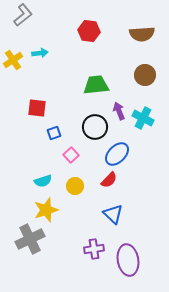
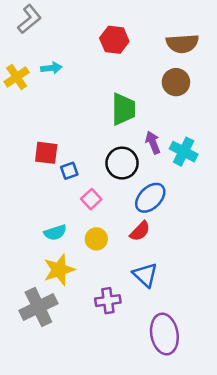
brown circle: (145, 75) -> (176, 82), moved
green trapezoid: (96, 85) -> (123, 109), turned 96
red square: (37, 108) -> (46, 153), moved
purple cross: (94, 249) -> (108, 301), moved

